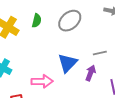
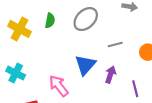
gray line: (100, 53) -> (115, 44), moved
pink arrow: (42, 81) -> (59, 86), turned -125

